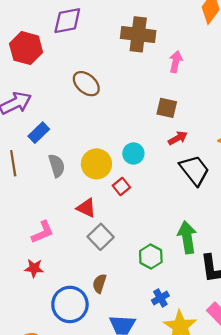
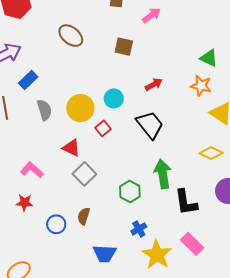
pink arrow: (176, 62) -> (151, 15), turned 42
brown square: (167, 108) -> (124, 47), moved
black trapezoid: (195, 170) -> (150, 125), moved
pink L-shape: (43, 232) -> (32, 170), turned -115
blue circle: (70, 304) -> (56, 224), moved, size x0.6

